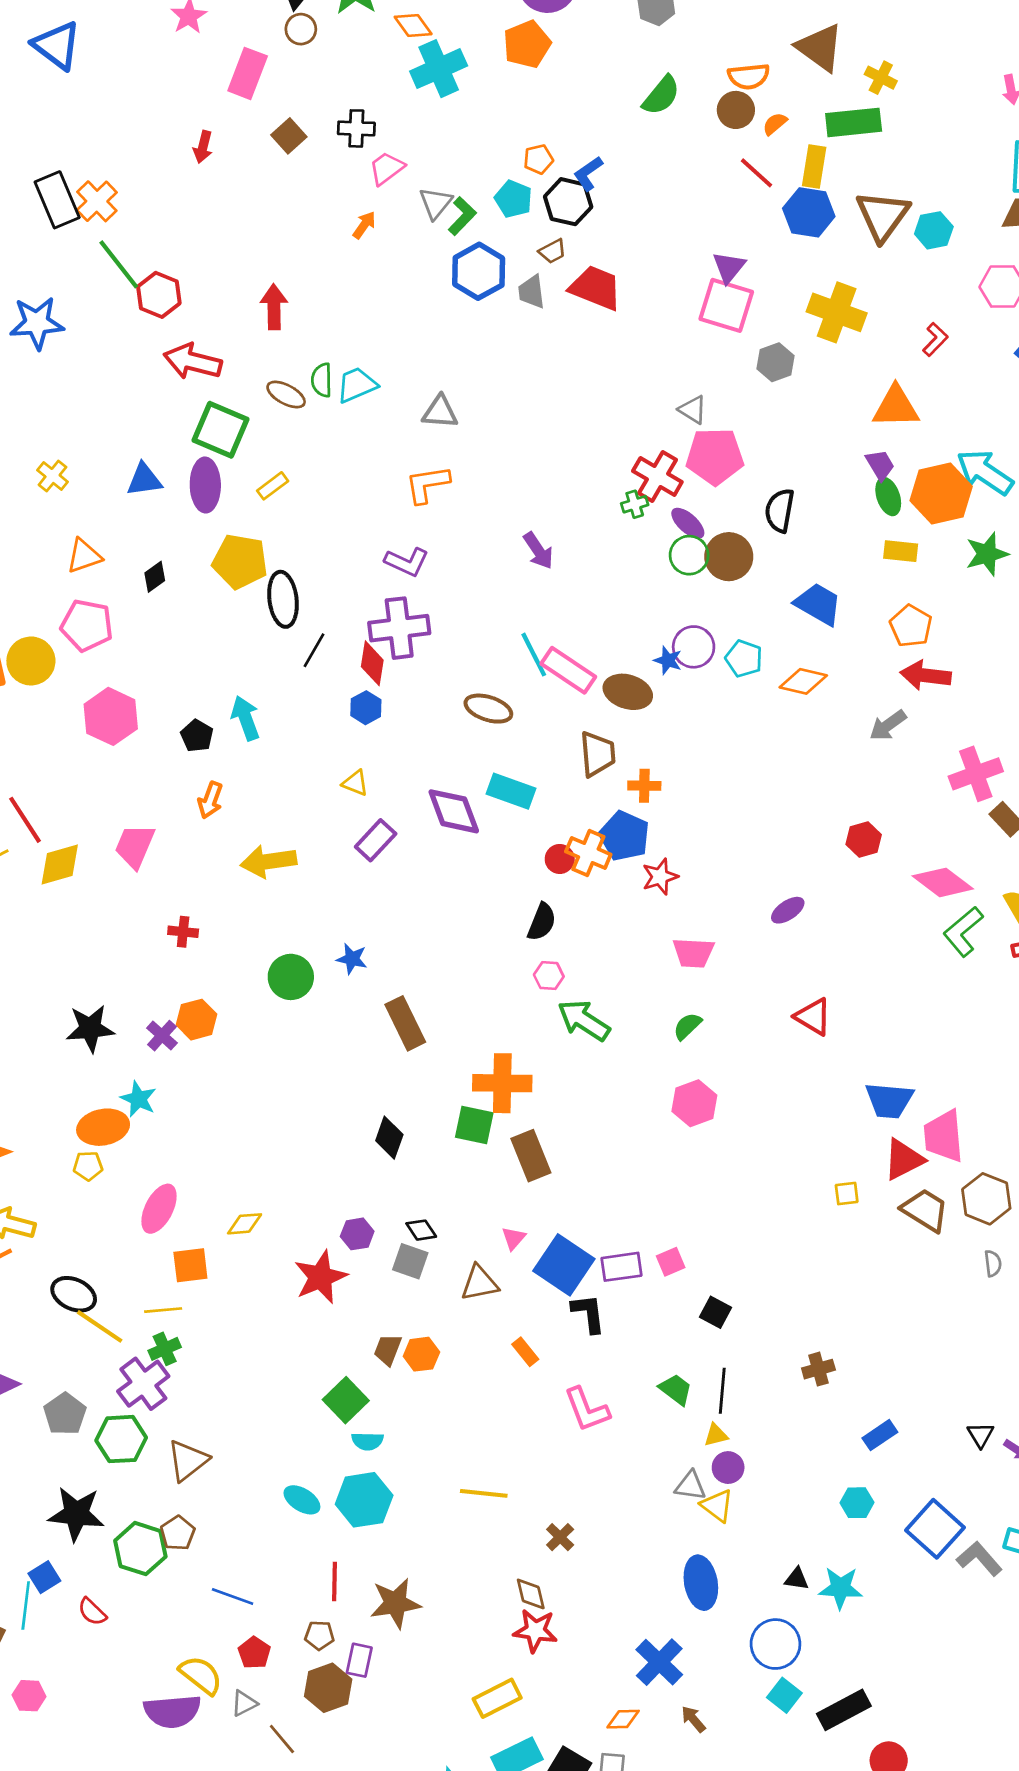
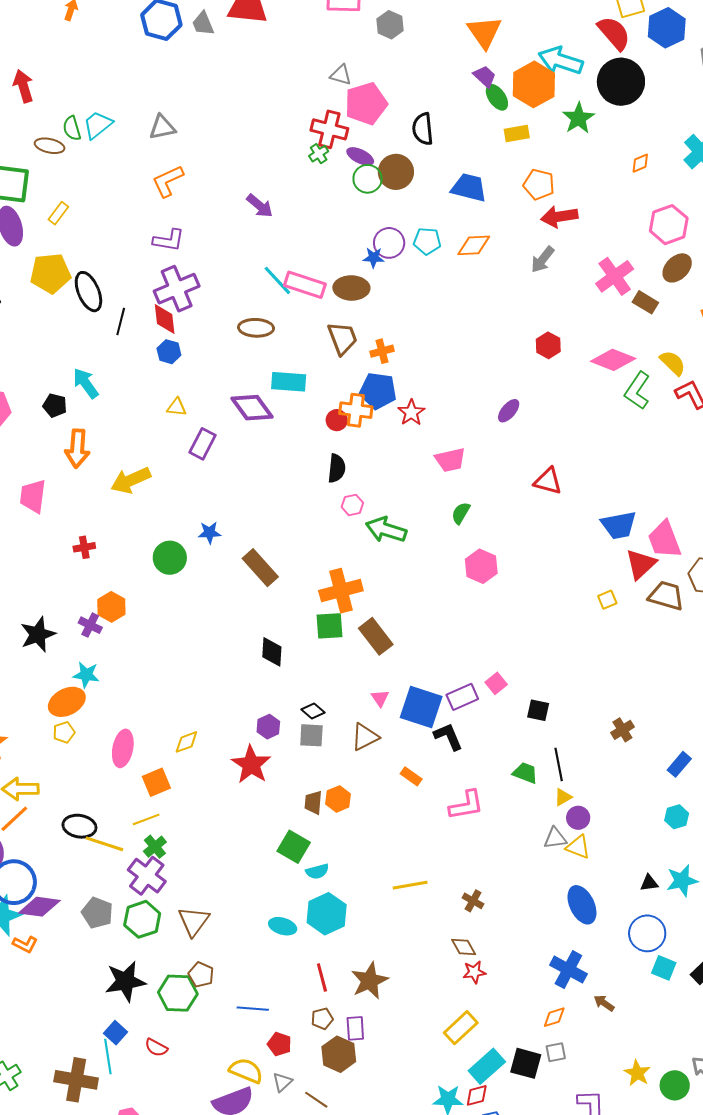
orange triangle: (896, 407) -> (484, 32), turned -48
orange arrow: (210, 800) -> (77, 448), size x1.4
pink L-shape: (587, 1410) -> (466, 805), turned -63
red star: (535, 1631) -> (474, 972), size x0.7

